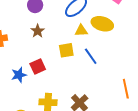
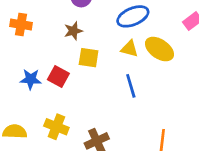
yellow square: (66, 50) -> (89, 58), moved
red square: (38, 67) -> (58, 76), turned 35

